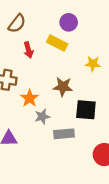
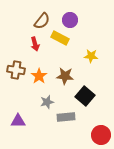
brown semicircle: (17, 23) -> (42, 21), moved
orange star: (30, 98) -> (39, 76), moved
black square: (86, 110) -> (85, 96), turned 36

